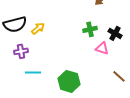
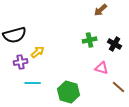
yellow arrow: (38, 28) -> (38, 52), moved
pink triangle: (102, 48) -> (102, 68), moved

